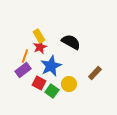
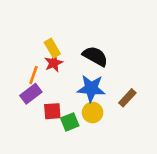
blue star: (51, 66) -> (91, 88), moved, turned 30
red square: (39, 83) -> (52, 111), turned -32
green square: (52, 91) -> (70, 122), turned 32

